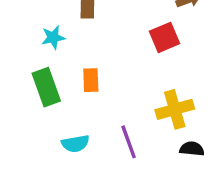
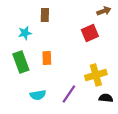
purple line: (129, 142) -> (69, 94), turned 54

